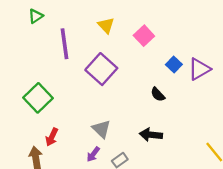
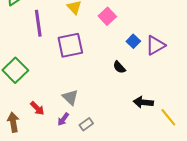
purple square: (101, 69) -> (70, 45), turned 36
black arrow: (151, 135) -> (143, 102), moved
red arrow: (52, 137) -> (37, 108), moved, turned -70

